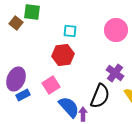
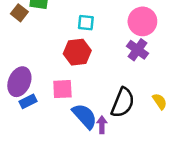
purple cross: (115, 73) -> (138, 50), moved
pink square: (51, 85) -> (62, 89), turned 30

